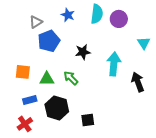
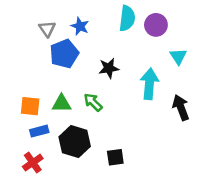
blue star: (68, 15) -> (80, 26), moved
gray triangle: (36, 22) -> (47, 29), turned -32
cyan triangle: (144, 43) -> (178, 56), moved
orange square: (23, 72) -> (30, 106), moved

